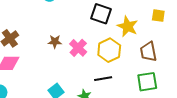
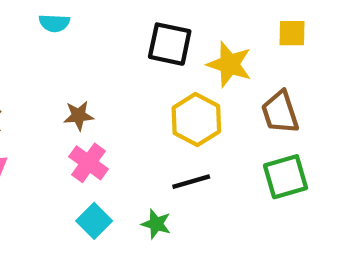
pink cross: (78, 48) -> (89, 163), moved

